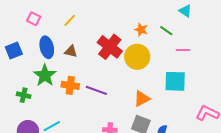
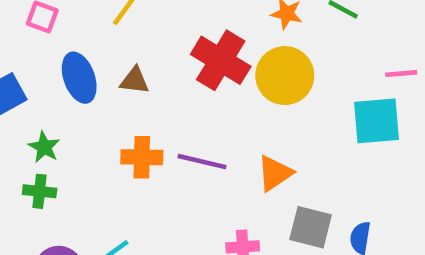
pink line: (183, 50) -> (401, 74), moved
green star: (45, 75) -> (44, 147), moved, size x0.6
orange triangle: (142, 99) -> (275, 173), moved

